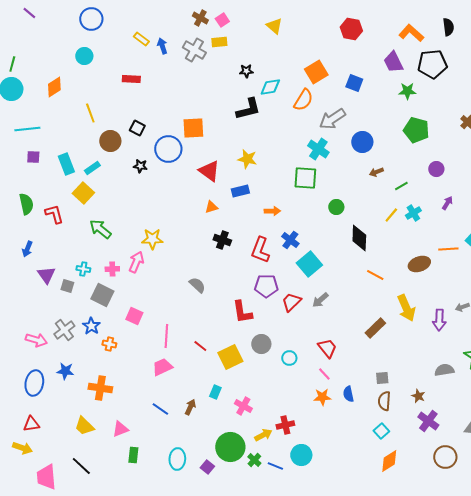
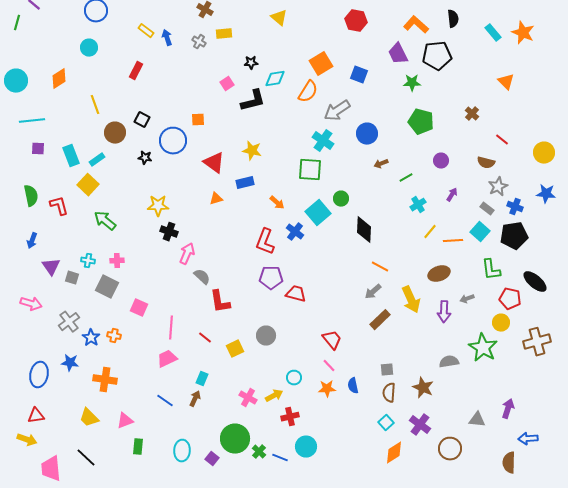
pink square: (222, 20) -> (227, 84), moved
gray cross: (194, 50) -> (199, 42), size x0.6
green line: (12, 64) -> (17, 23), moved
red rectangle: (131, 79) -> (136, 71), turned -66
orange square: (193, 128) -> (198, 120), size x0.6
orange arrow: (272, 211) -> (277, 203), turned 42
yellow line: (391, 215) -> (430, 232), moved
yellow star: (152, 239) -> (158, 206), moved
black cross: (222, 240) -> (169, 232), moved
pink arrow: (136, 262) -> (187, 254), moved
cyan square: (309, 264) -> (318, 213), moved
brown ellipse: (419, 264) -> (439, 274), moved
gray arrow: (320, 300) -> (373, 292), moved
red trapezoid: (291, 302) -> (296, 294), turned 60
red L-shape: (242, 312) -> (220, 302), moved
blue star: (91, 326) -> (91, 338), moved
pink arrow: (36, 340) -> (31, 304), moved
yellow square: (230, 357) -> (235, 349), size x0.7
cyan circle: (289, 358) -> (294, 378), moved
cyan rectangle: (215, 392) -> (202, 379), moved
brown star: (418, 396) -> (423, 388), size x1.5
purple cross: (428, 421) -> (420, 425), moved
yellow arrow: (263, 435) -> (274, 396), moved

